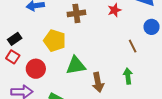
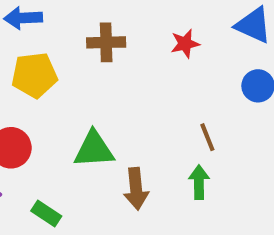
yellow pentagon: (55, 41) -> (34, 75), moved, turned -30
brown line: (133, 46) -> (207, 137), moved

